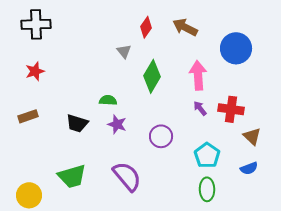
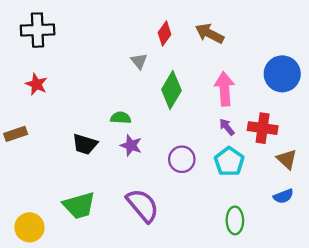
blue circle: (236, 48) -> (282, 74), moved
red star: (35, 71) -> (36, 84), turned -30
brown rectangle: (28, 116) -> (16, 134), moved
cyan pentagon: (207, 155) -> (229, 162), moved

